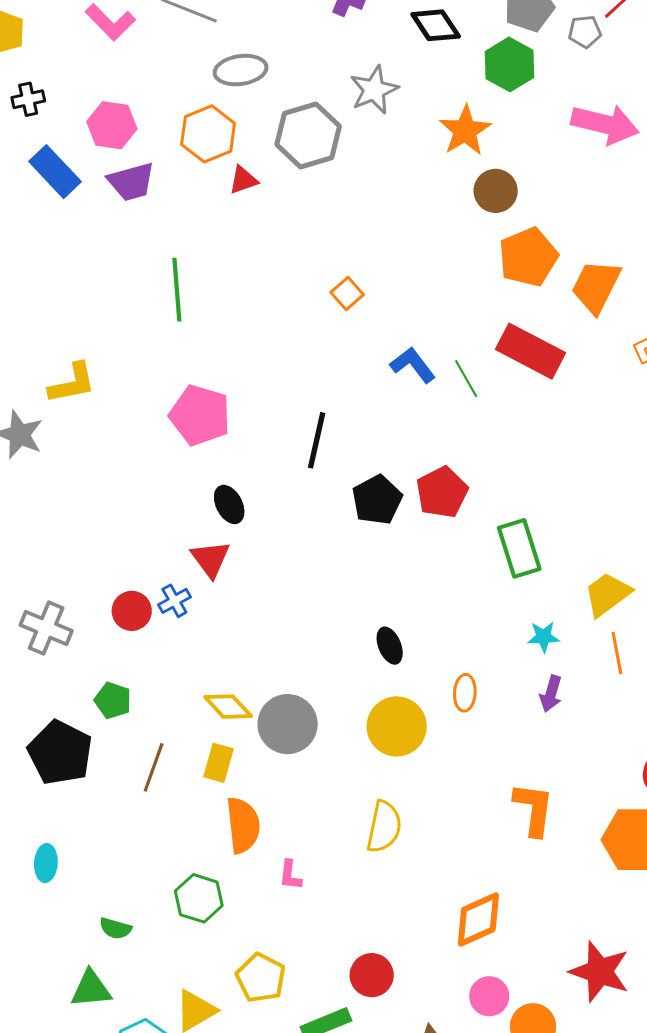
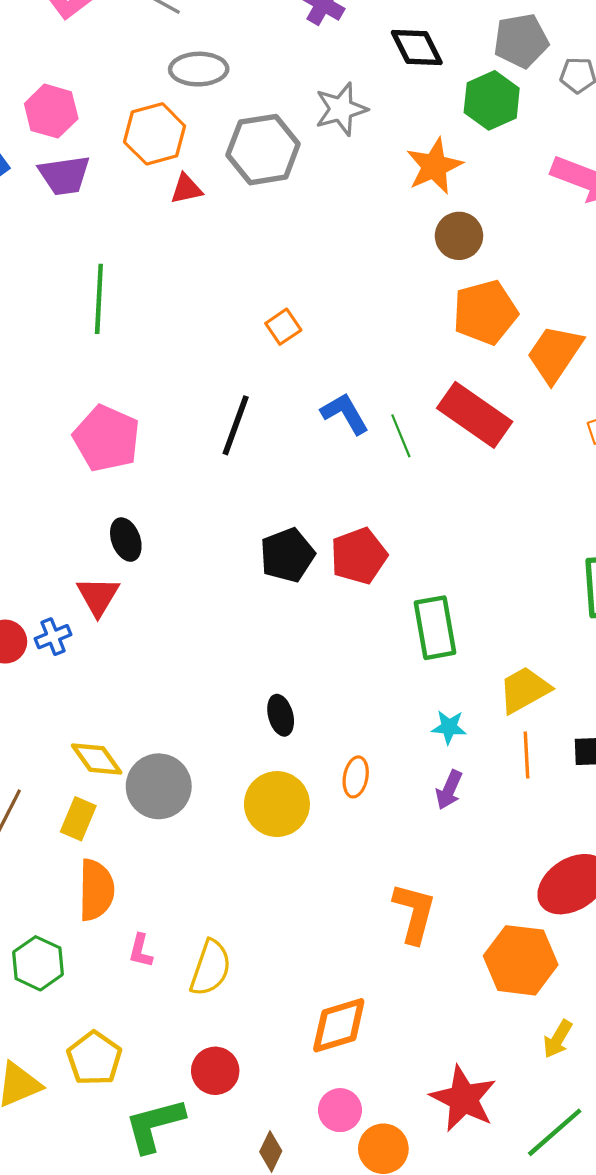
black line: (317, 440) -> (236, 425), moved
yellow semicircle: (384, 827) -> (210, 968), moved

